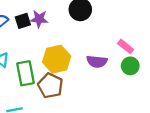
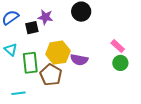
black square: (23, 21) -> (32, 28), moved
purple semicircle: (97, 62) -> (79, 60), moved

